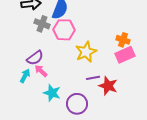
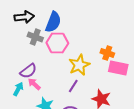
orange cross: (123, 40) -> (107, 53), moved
pink rectangle: (125, 55) -> (118, 68), turned 36
purple line: (93, 78) -> (73, 86), moved, turned -48

